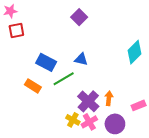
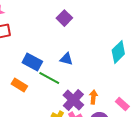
green line: (64, 79) -> (49, 78), turned 60
pink rectangle: (139, 105) -> (122, 104), turned 64

